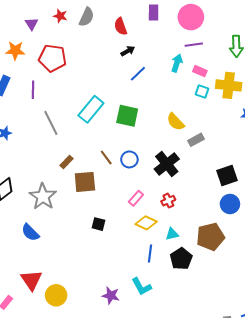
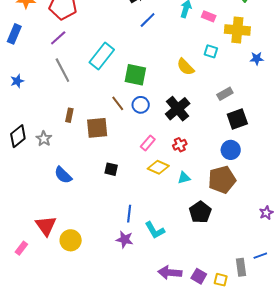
purple line: (33, 90) -> (58, 38), moved, turned 48
cyan square: (202, 91) -> (211, 51), moved
green square: (127, 116) -> (135, 75), moved
gray rectangle: (196, 140) -> (225, 94), moved
brown rectangle: (67, 162) -> (69, 115), moved, turned -32
gray star: (43, 196) -> (44, 139), moved, size x0.6
blue circle: (230, 204) -> (231, 150), moved
blue semicircle: (30, 232) -> (63, 175), moved
blue line: (150, 253) -> (129, 214), moved
black pentagon: (181, 259) -> (200, 212), moved

